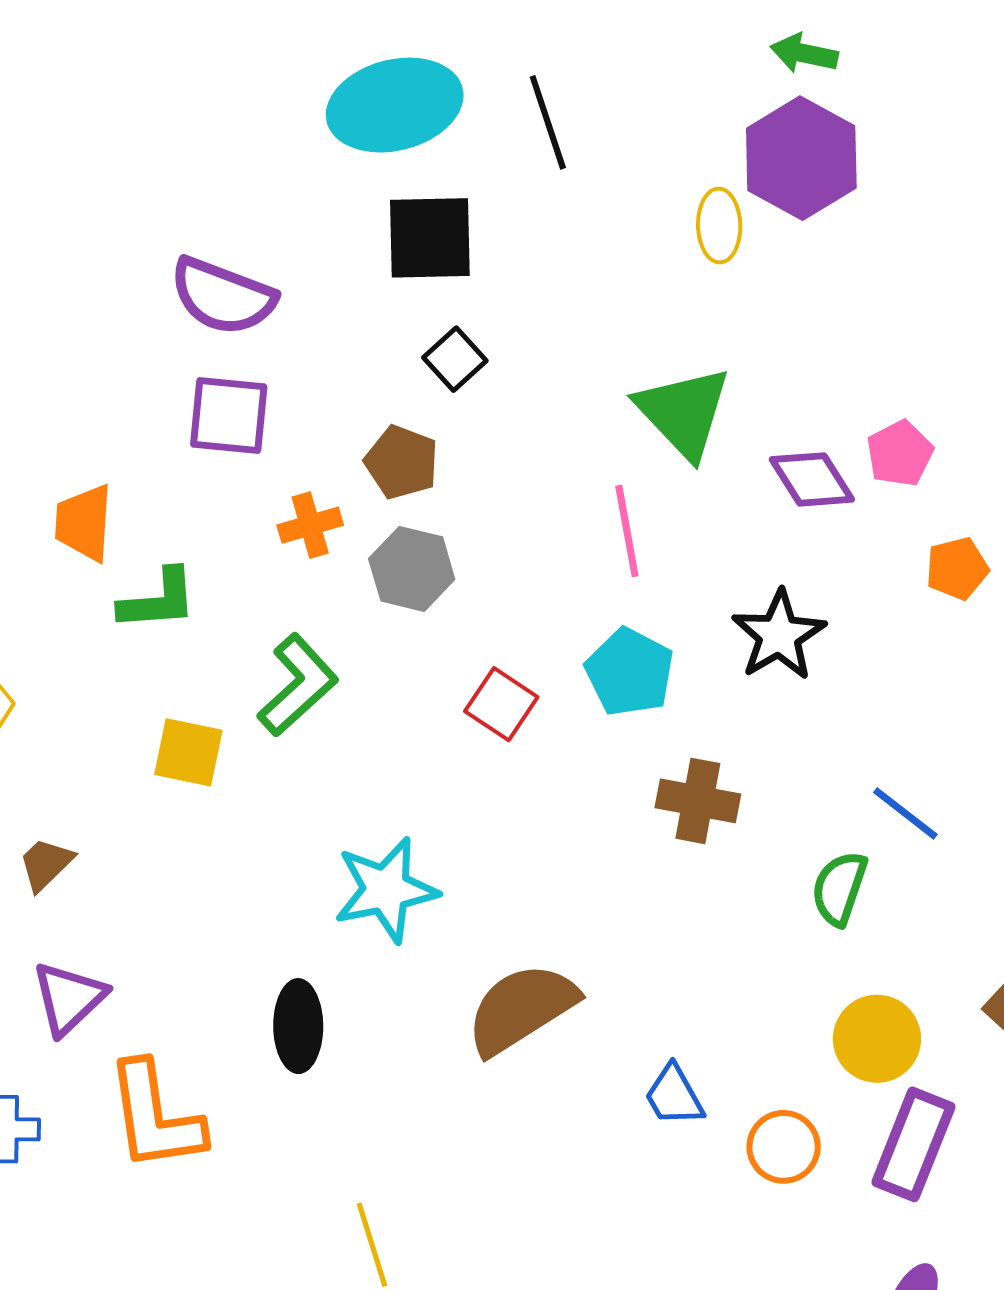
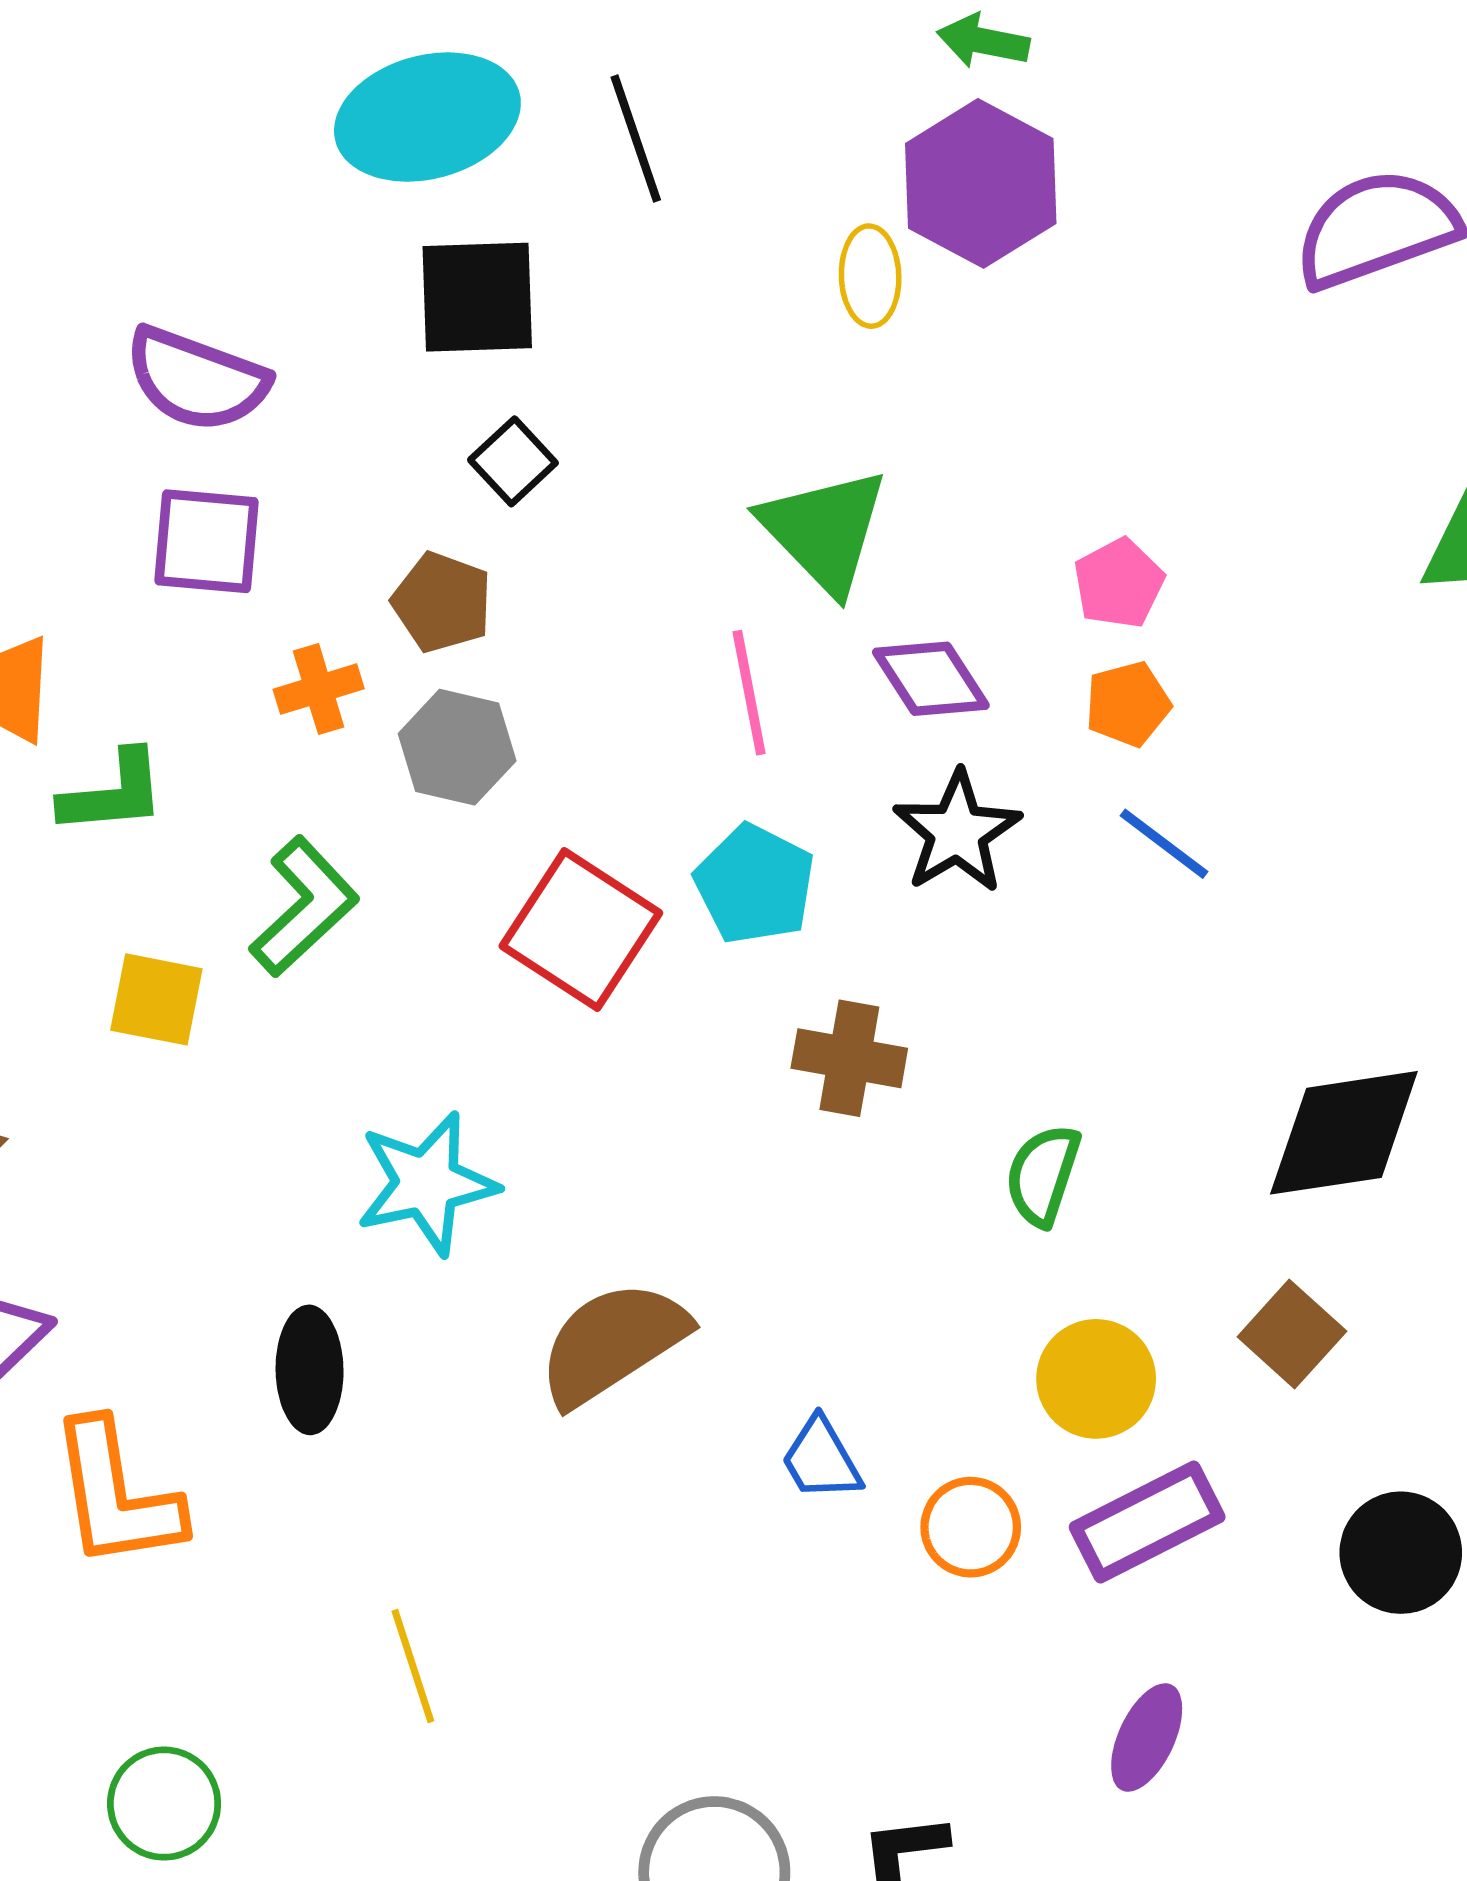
purple diamond: (812, 479) -> (931, 679), moved
orange pentagon: (957, 568) -> (1128, 704), moved
red square: (501, 704) -> (581, 929), size x1.6
blue line: (905, 813) -> (1164, 844), moved
purple rectangle: (913, 1144) -> (1147, 1522), turned 42

